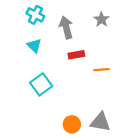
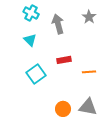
red rectangle: (76, 55) -> (64, 60), moved
orange line: (101, 70) -> (89, 72), moved

